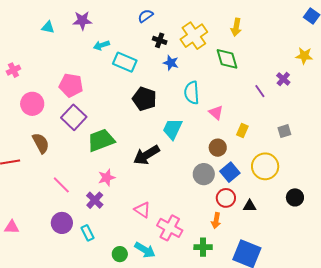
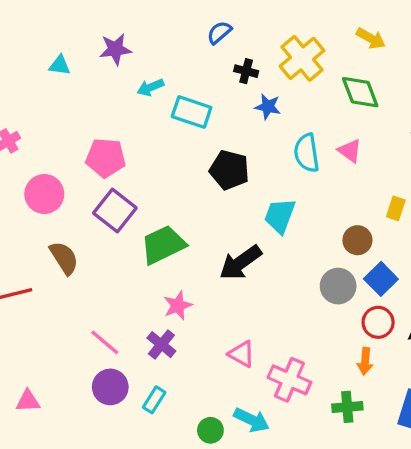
yellow arrow: (236, 27) -> (371, 38), turned -66
pink triangle: (216, 113) -> (350, 151), moved
pink line: (61, 185) -> (105, 342), moved
cyan rectangle: (88, 233) -> (154, 400), turned 63

